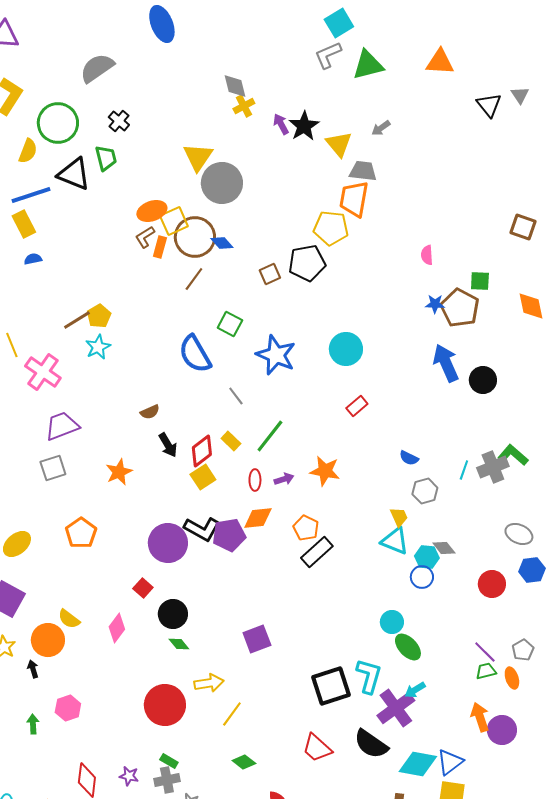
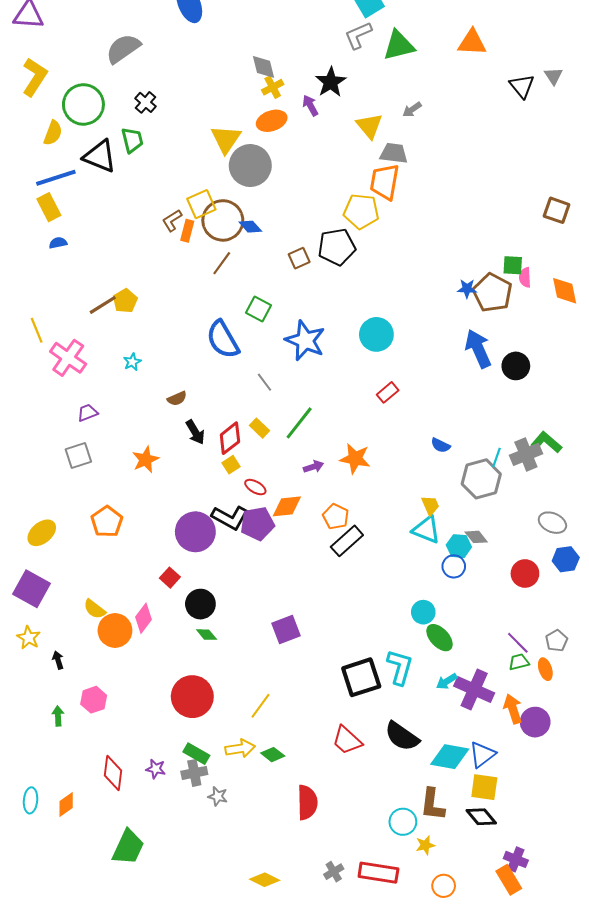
black star: (304, 126) -> (331, 82), moved
orange ellipse: (152, 211) -> (272, 121), moved
pink semicircle: (427, 255) -> (525, 277), moved
cyan star: (98, 347) -> (132, 362), moved, size x0.7
purple trapezoid: (62, 426) -> (87, 413), size x0.6
yellow square: (203, 477) -> (231, 465), size x0.7
red ellipse: (255, 480) -> (255, 487), moved, turned -60
gray hexagon: (425, 491) -> (481, 479), moved, size x1.5
orange circle: (48, 640) -> (115, 630), moved
yellow arrow: (209, 683) -> (240, 749), moved
purple cross: (396, 708) -> (474, 689), moved, turned -30
green rectangle: (169, 761) -> (196, 754), size x1.4

